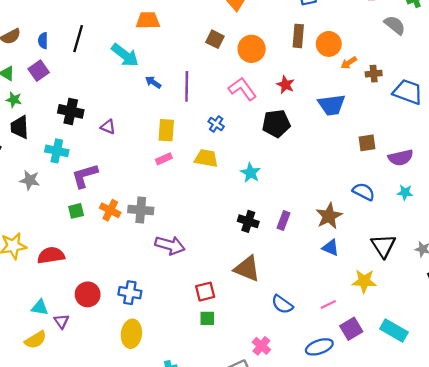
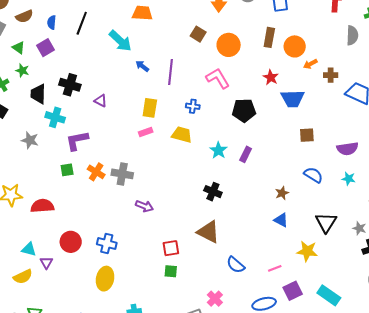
gray semicircle: (395, 25) -> (352, 35), turned 48
red star: (285, 85) -> (271, 77), moved
blue cross: (216, 124) -> (193, 106), turned -32
black trapezoid: (20, 127) -> (38, 94), moved
brown square: (367, 143) -> (307, 135), moved
brown star: (329, 216) -> (282, 193), size x0.6
purple rectangle: (284, 220) -> (246, 154), moved
purple arrow: (170, 245) -> (144, 206), size x0.7

